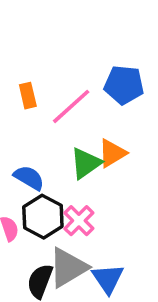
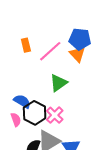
orange triangle: (112, 153) -> (77, 54), moved, turned -42
blue semicircle: (29, 178) -> (22, 101), moved

